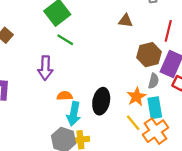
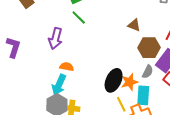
brown triangle: (125, 21) -> (134, 25), moved
black ellipse: (101, 101) -> (114, 80), moved
cyan arrow: (74, 114) -> (59, 85), moved

